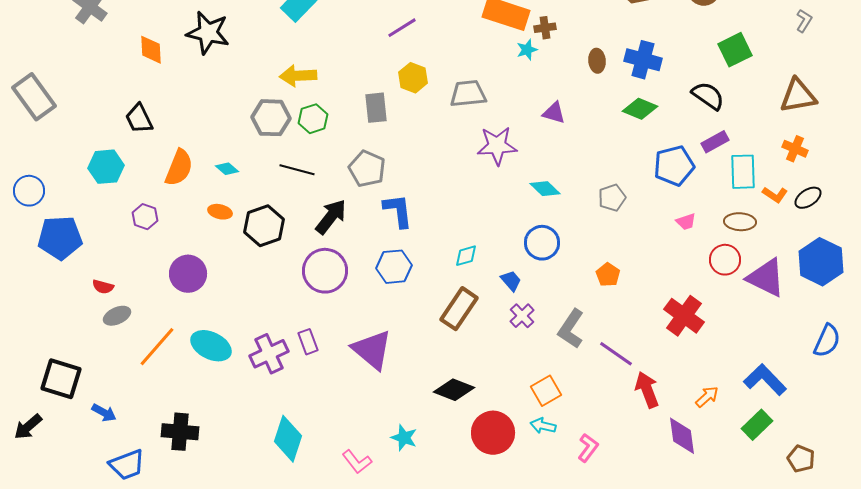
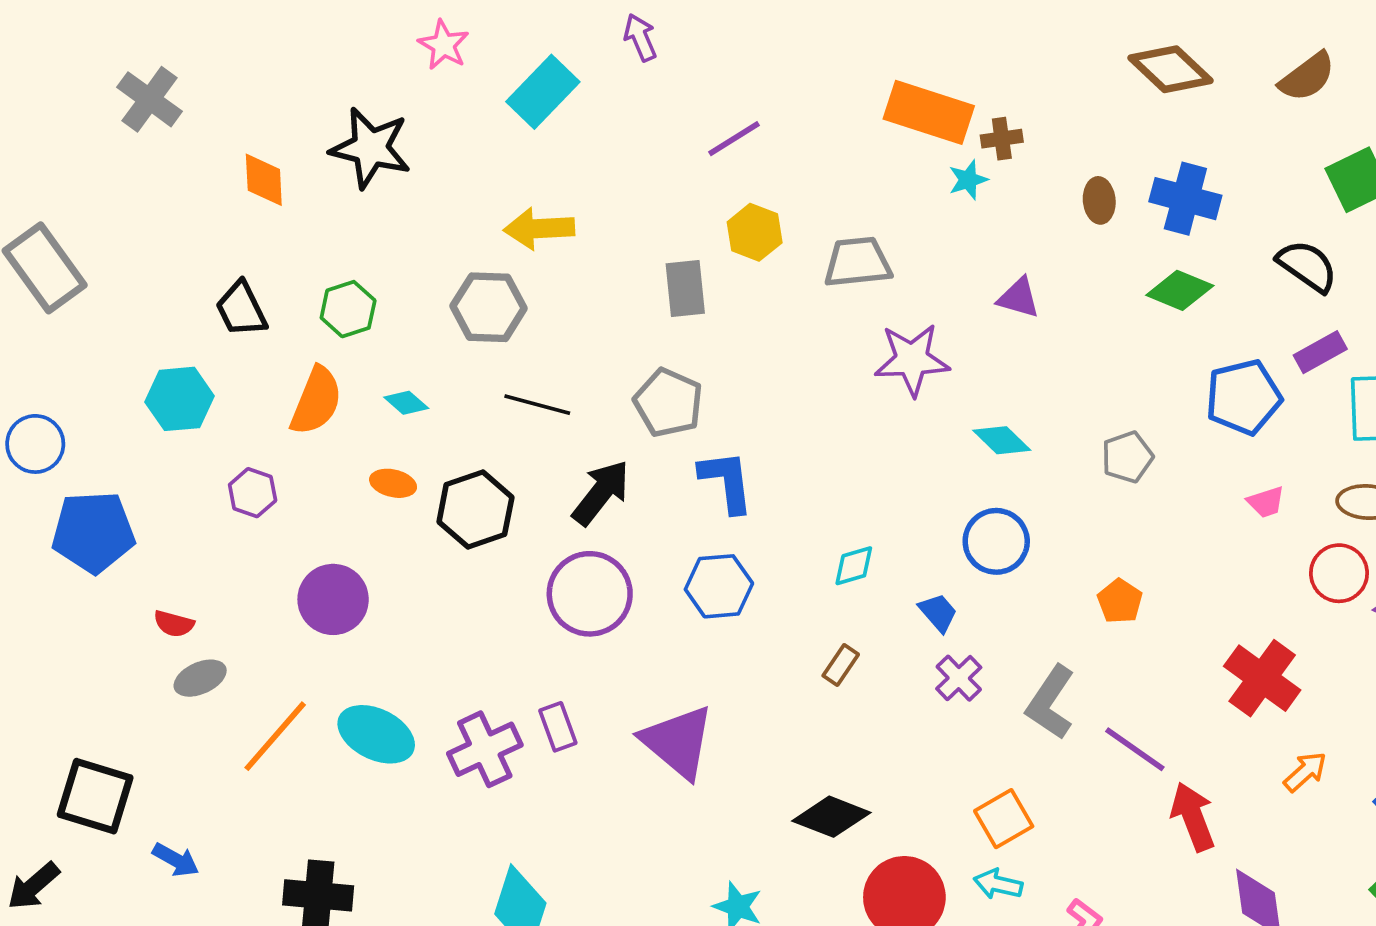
green hexagon: (313, 119) -> (348, 309), moved
brown rectangle: (459, 309) -> (841, 665), size x0.5
orange arrow: (707, 397) -> (1305, 772), moved

